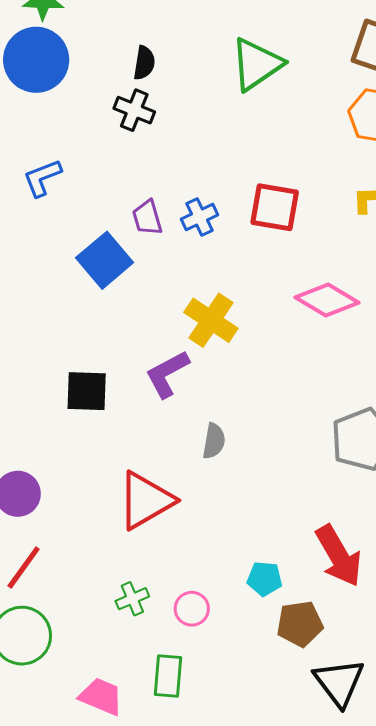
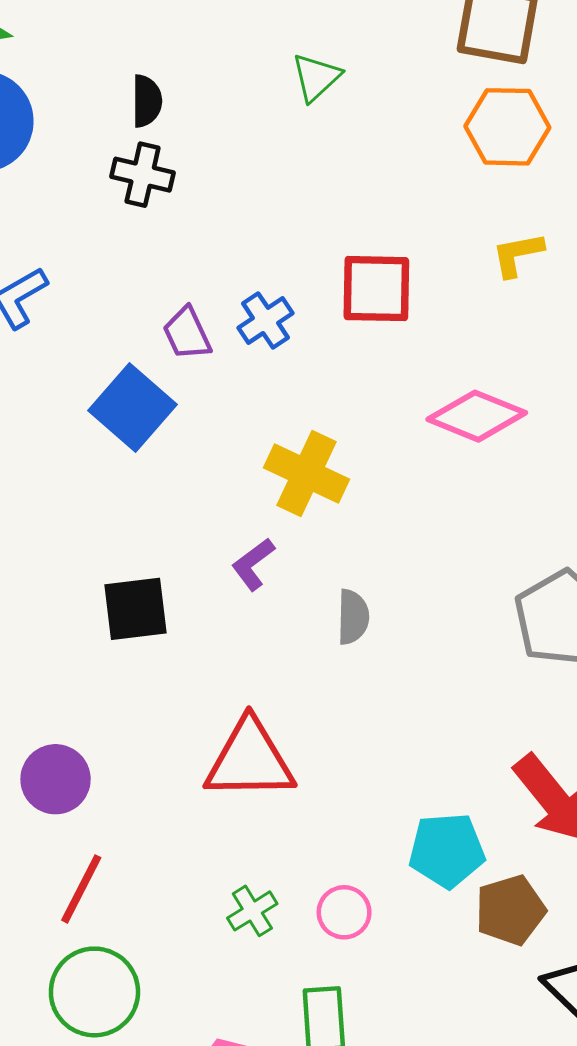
green triangle: (257, 64) -> (316, 77), size x0.6
purple L-shape: (167, 374) -> (253, 564), size x0.7
gray semicircle: (214, 441) -> (353, 617), moved
red triangle: (146, 500) -> (250, 760), turned 38
cyan pentagon: (264, 579) -> (447, 850), size x1.4

